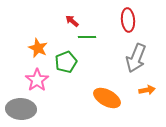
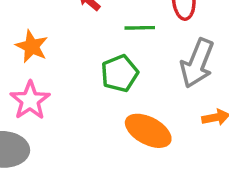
green line: (87, 37) -> (140, 28), moved
green pentagon: (66, 62) -> (120, 73), moved

